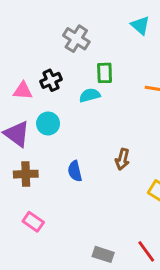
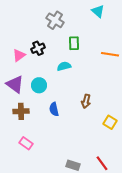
pink triangle: (23, 91) -> (19, 55), turned -40
cyan semicircle: (90, 95) -> (64, 66), moved
cyan circle: (48, 123) -> (39, 85), moved

